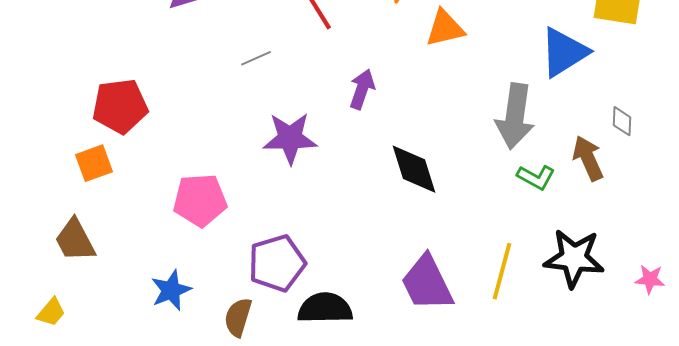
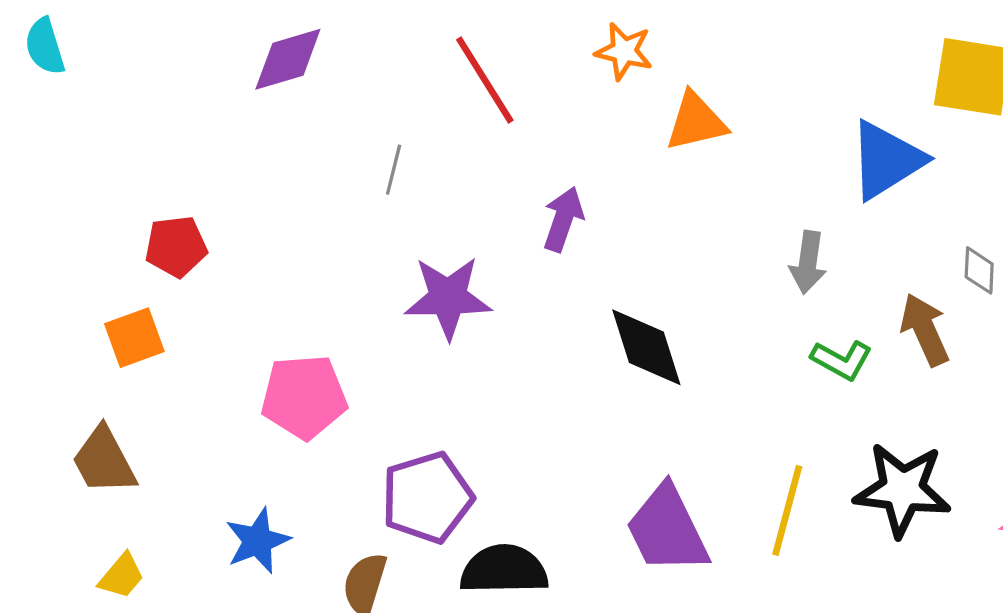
gray line: (256, 58) -> (394, 170), turned -52
red pentagon: (120, 106) -> (176, 246), size x0.7
gray arrow: (515, 116) -> (808, 262), size x0.6
yellow trapezoid: (51, 312) -> (122, 576), moved

